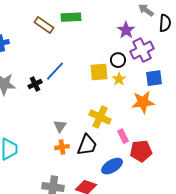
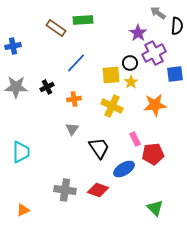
blue line: (55, 71) -> (76, 63), moved
blue square: (154, 78) -> (175, 74), moved
yellow cross: (100, 117) -> (112, 106), moved
black trapezoid: (87, 145) -> (99, 148), turned -55
orange cross: (62, 147) -> (74, 99), moved

